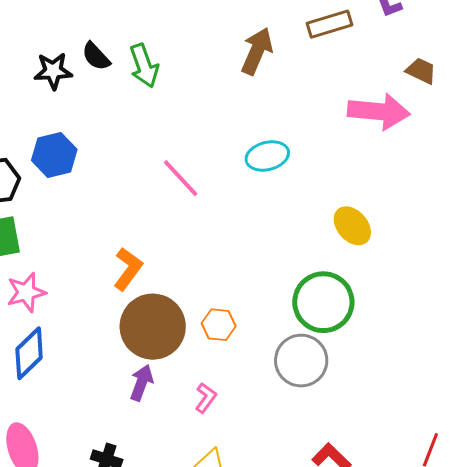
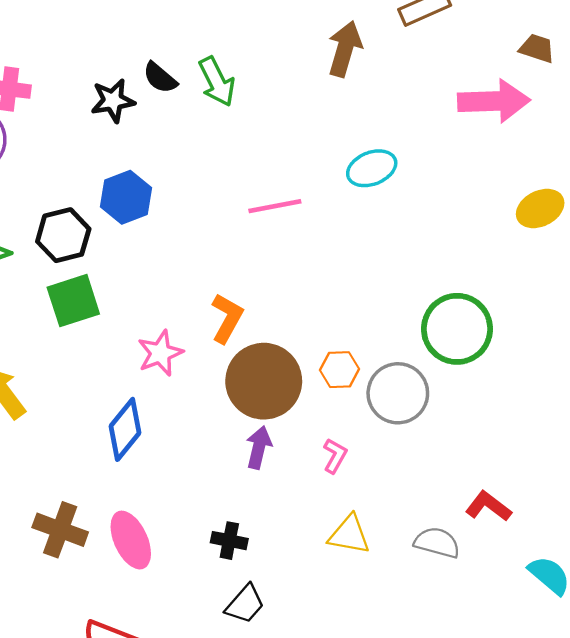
pink line: (181, 178) -> (275, 206), turned -51
yellow ellipse: (352, 226) -> (540, 208), moved, turned -69
pink star: (26, 292) -> (160, 353), moved
gray circle: (301, 361) -> (398, 393), moved

